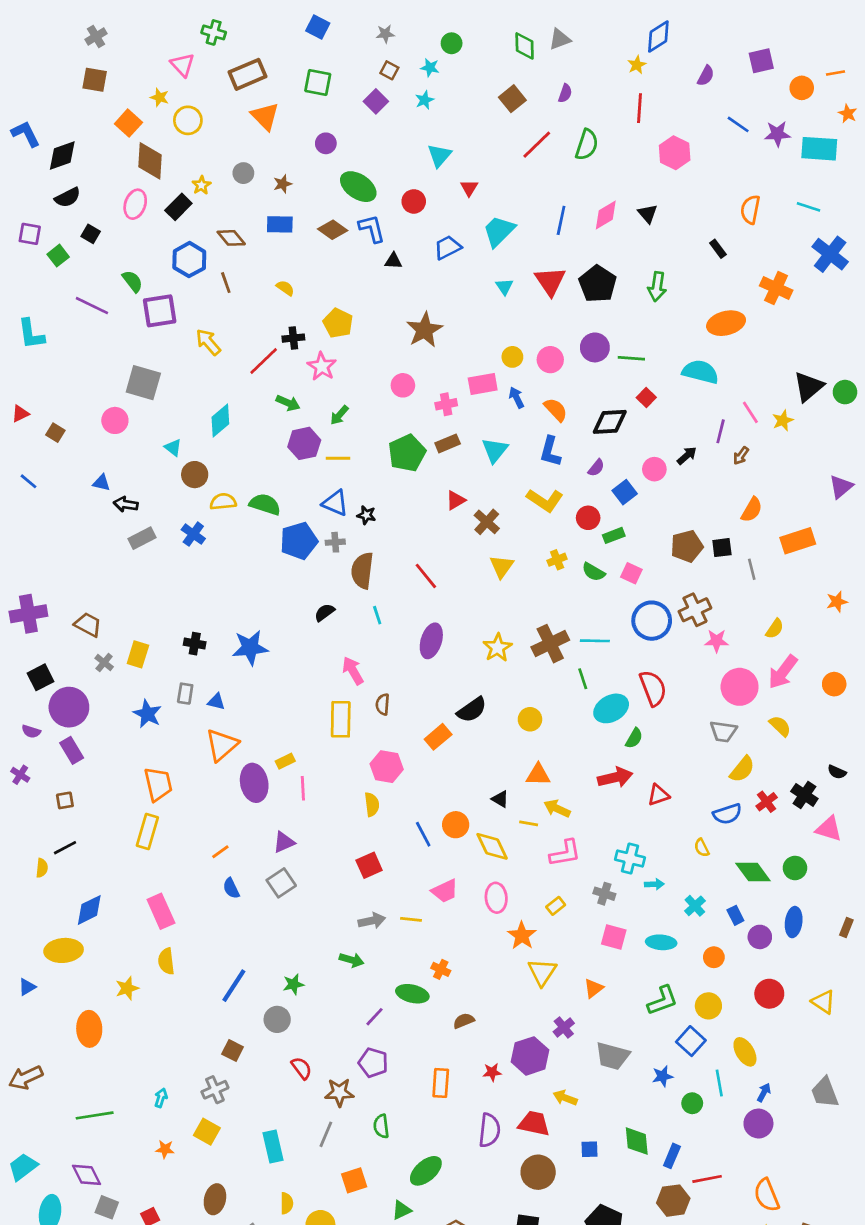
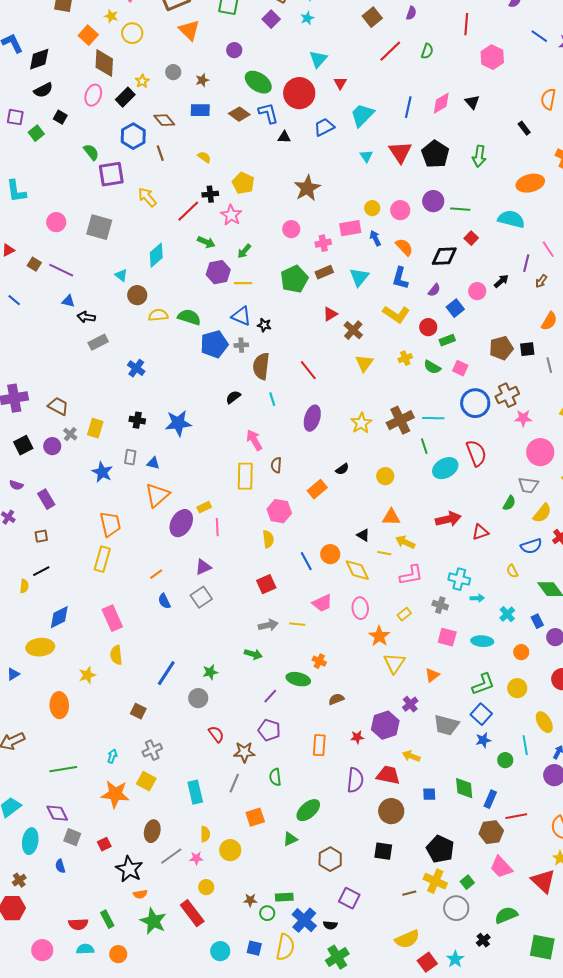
green semicircle: (587, 145) -> (427, 51), size x0.7
red circle: (414, 201) -> (299, 93), size x1.8
purple line: (92, 306) -> (61, 270), moved
pink circle: (115, 420) -> (56, 222), moved
blue cross: (193, 534) -> (136, 368), moved
purple circle: (69, 707) -> (52, 446), moved, size x0.6
black semicircle: (472, 710) -> (342, 469), size x0.6
green semicircle: (634, 738) -> (509, 503), moved
purple ellipse: (254, 783) -> (181, 523), turned 40
blue square: (691, 1041) -> (481, 714), moved
brown square: (233, 1051) -> (138, 711), moved
orange star: (165, 1149) -> (115, 794), size x2.0

